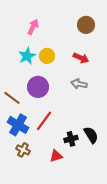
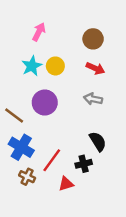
brown circle: (86, 25) -> (93, 39), moved
red line: (44, 121) -> (52, 160), moved
black semicircle: (91, 135) -> (98, 141), moved

